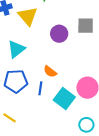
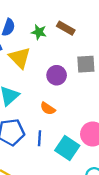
orange semicircle: (50, 72) -> (48, 109), moved

